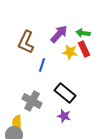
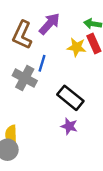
purple arrow: (59, 34) -> (49, 24), moved
gray cross: (32, 101) -> (25, 78), moved

